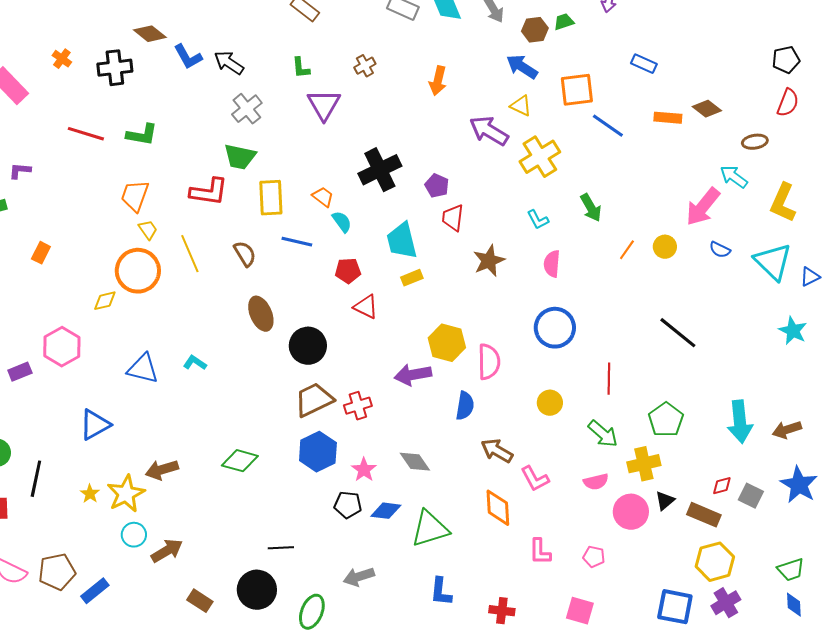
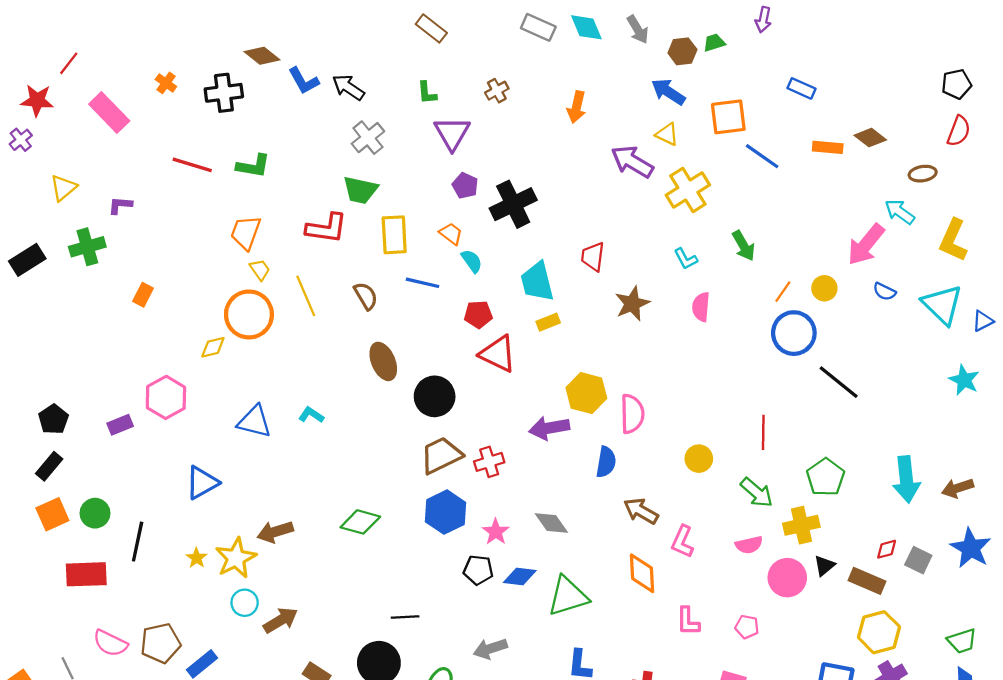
purple pentagon: (437, 186) -> (465, 186), moved
red triangle: (366, 307) -> (498, 354), size x1.4
blue circle: (555, 328) -> (794, 333), moved
pink L-shape: (535, 479) -> (682, 542), turned 52

